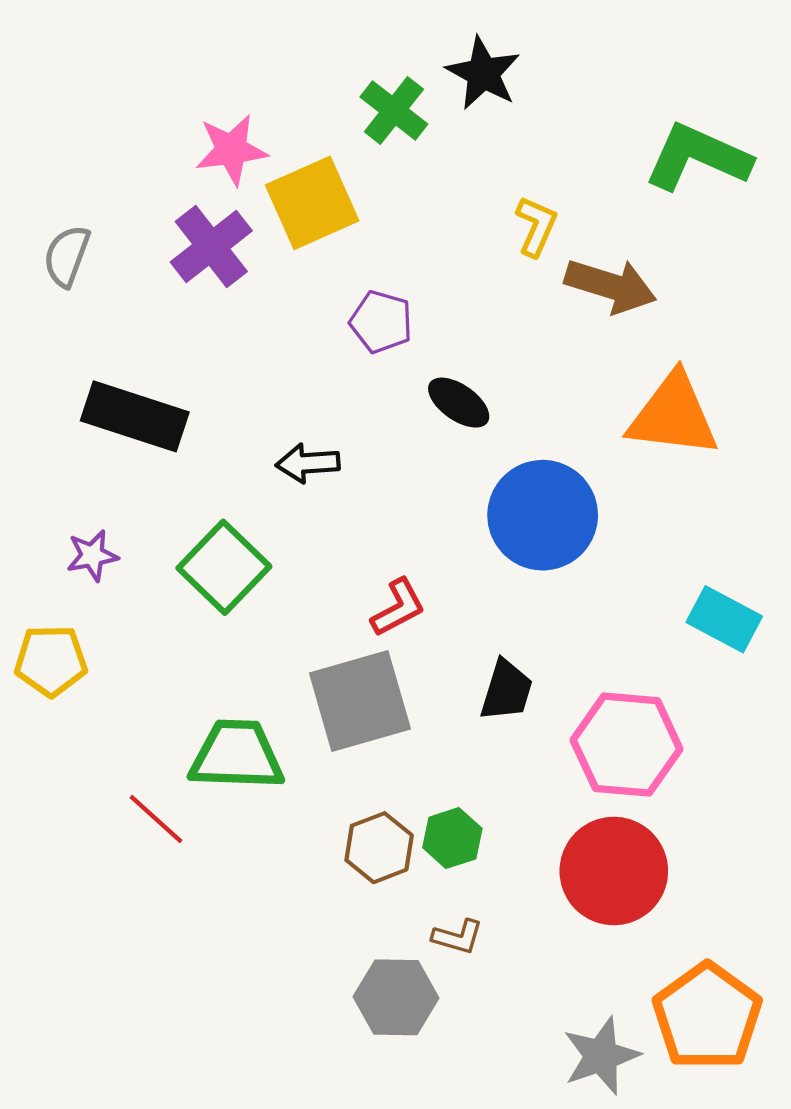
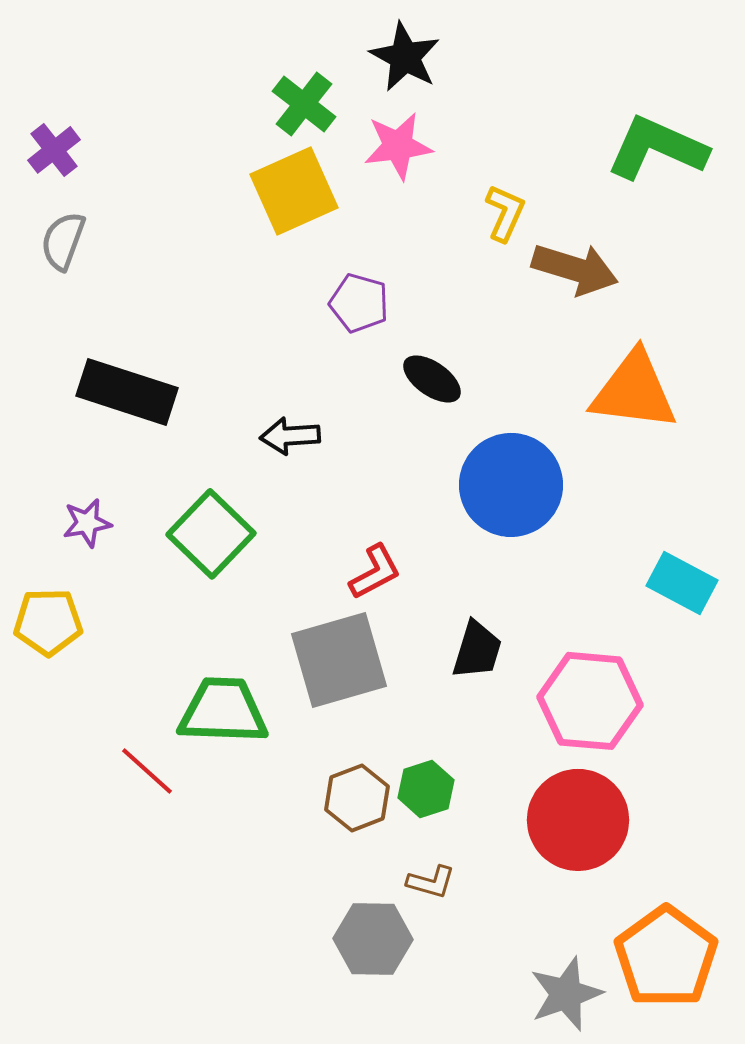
black star: (483, 73) -> (405, 57), moved
green cross: (394, 110) -> (304, 104), moved
pink star: (231, 150) -> (398, 146), moved
purple cross: (211, 246) -> (54, 150), moved, size x0.7

